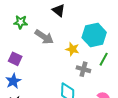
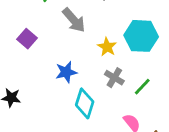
green line: (104, 59) -> (142, 87), moved
blue star: (13, 81) -> (66, 72), moved

